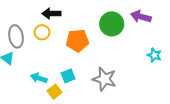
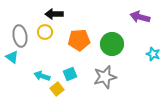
green circle: (112, 24) -> (112, 44), moved
gray star: (104, 79) -> (105, 77), turned -30

